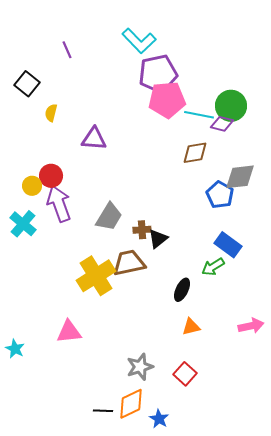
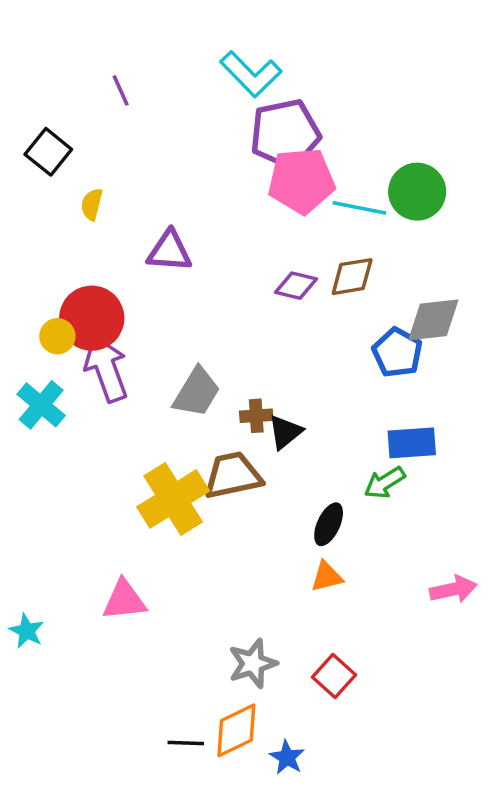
purple diamond: (222, 124) -> (296, 286), moved
red circle: (51, 176) -> (92, 318), size x1.5
blue rectangle: (228, 245) -> (412, 443), turned -40
orange triangle: (191, 327) -> (327, 577), moved

